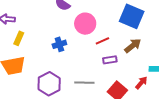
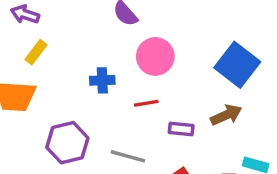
red line: (102, 41) -> (146, 103), moved

